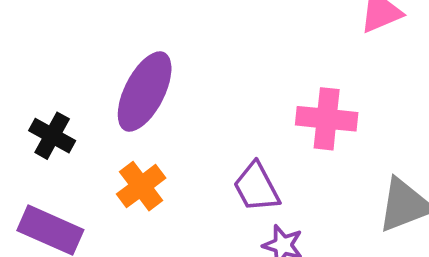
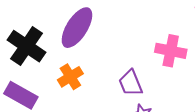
black cross: (52, 136) -> (26, 46), size x1.6

